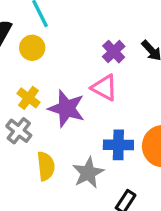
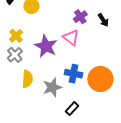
yellow cross: (29, 98) -> (16, 36), moved

